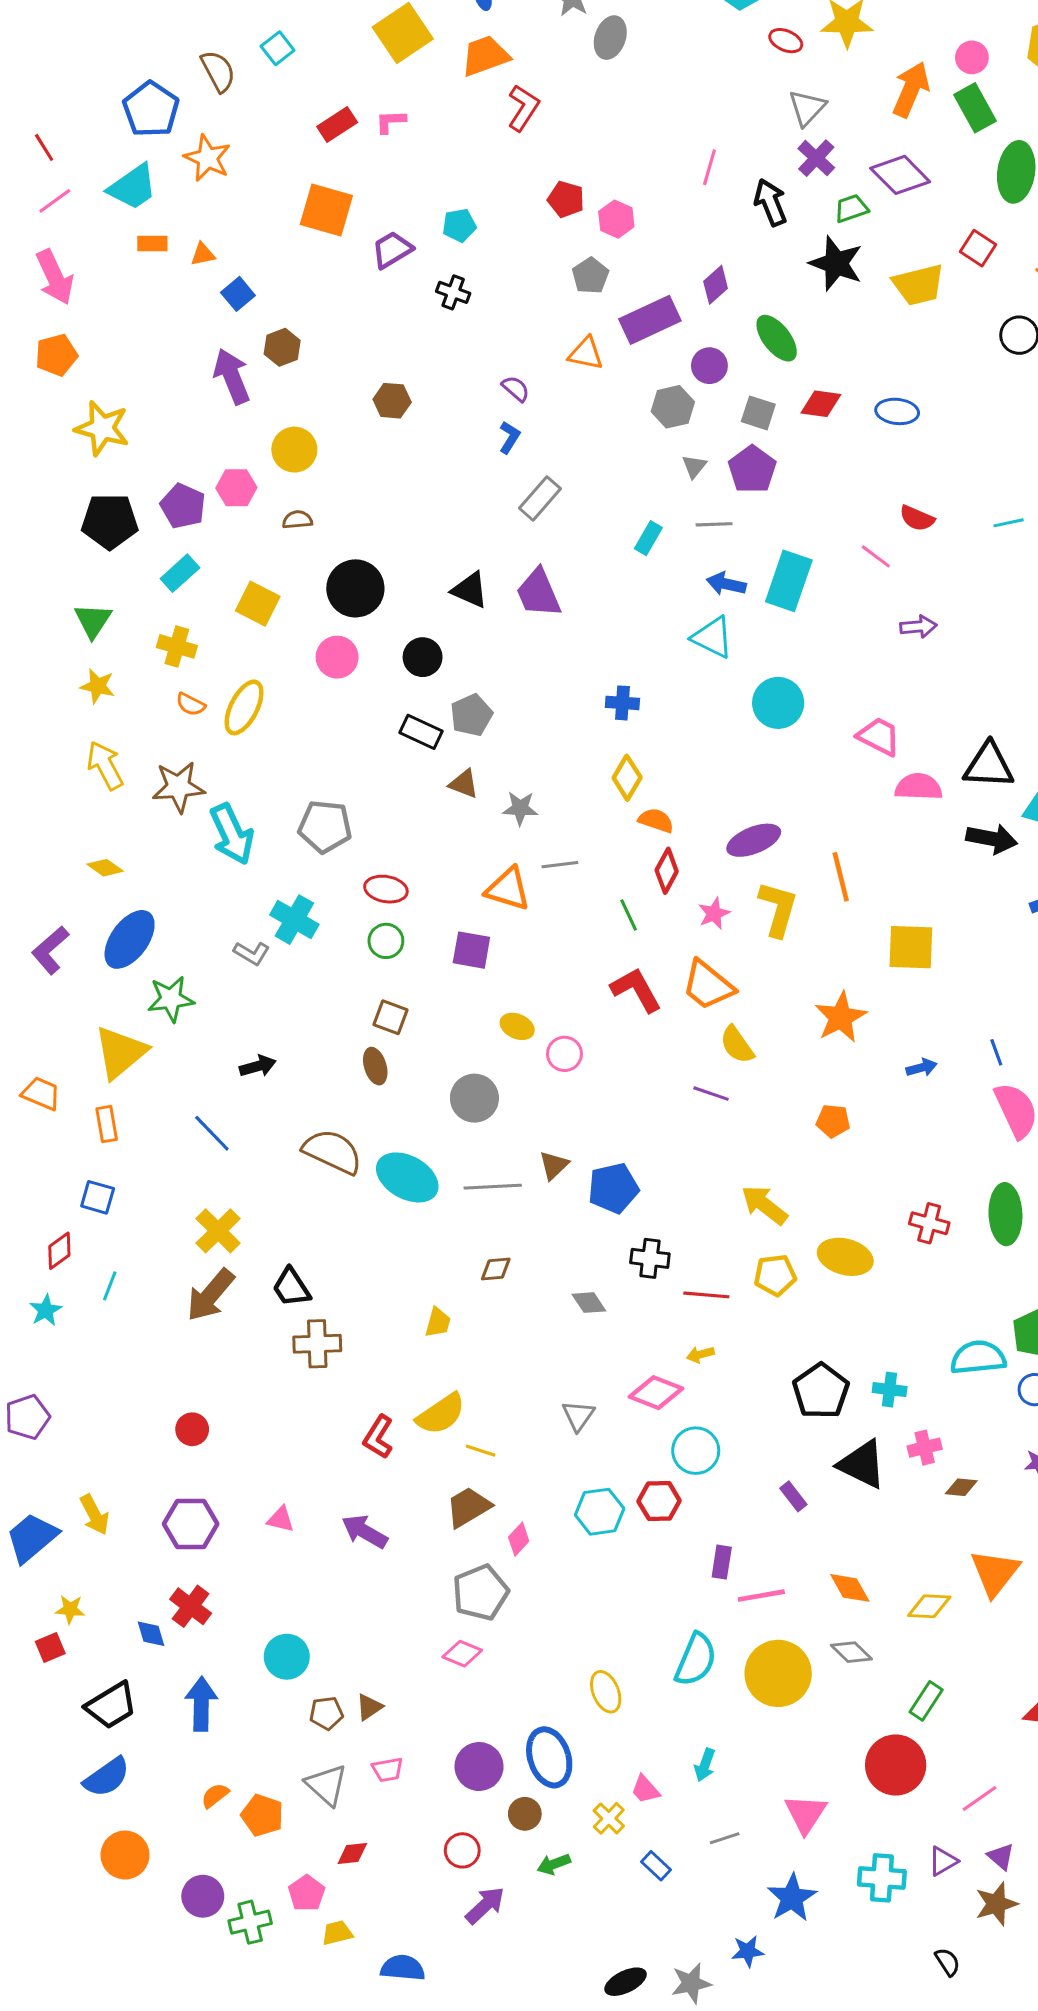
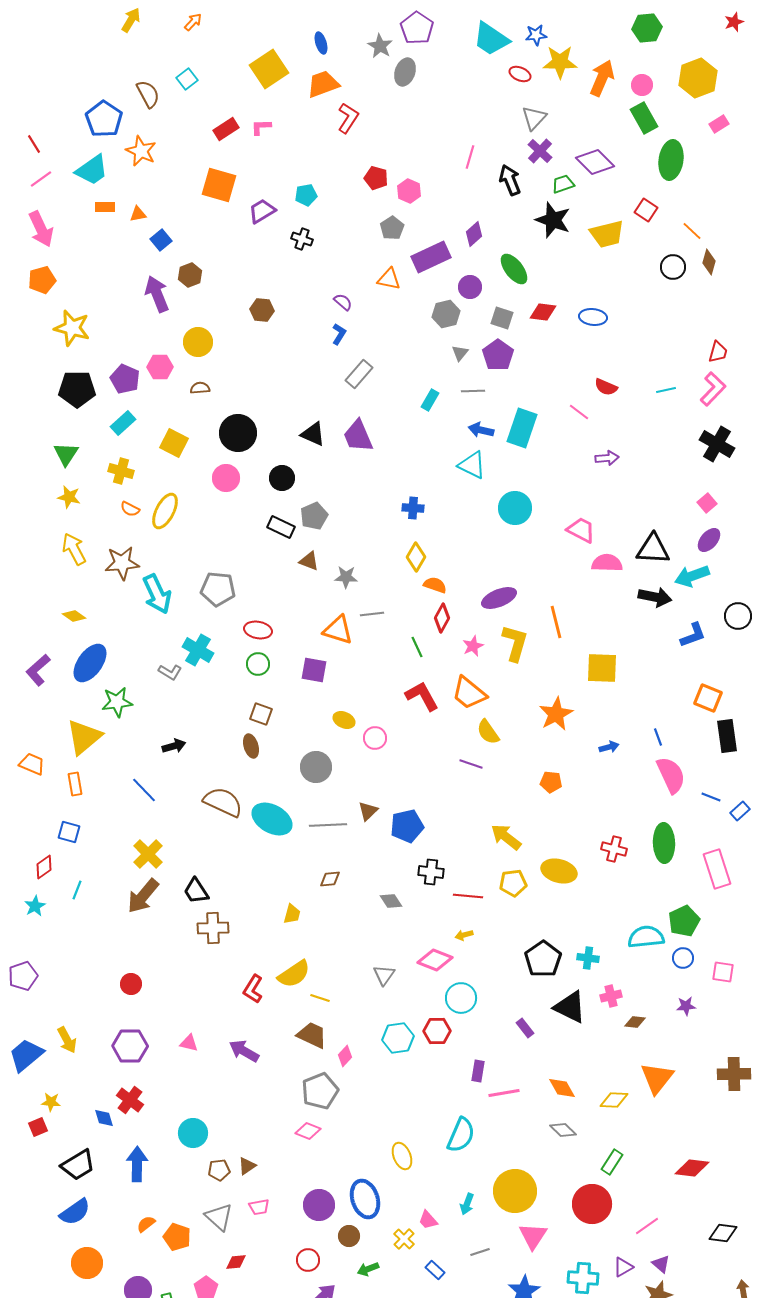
orange arrow: (911, 89) -> (602, 78), moved
brown trapezoid: (468, 1507) -> (312, 1035), turned 56
yellow circle: (778, 1673) -> (515, 1191), moved

